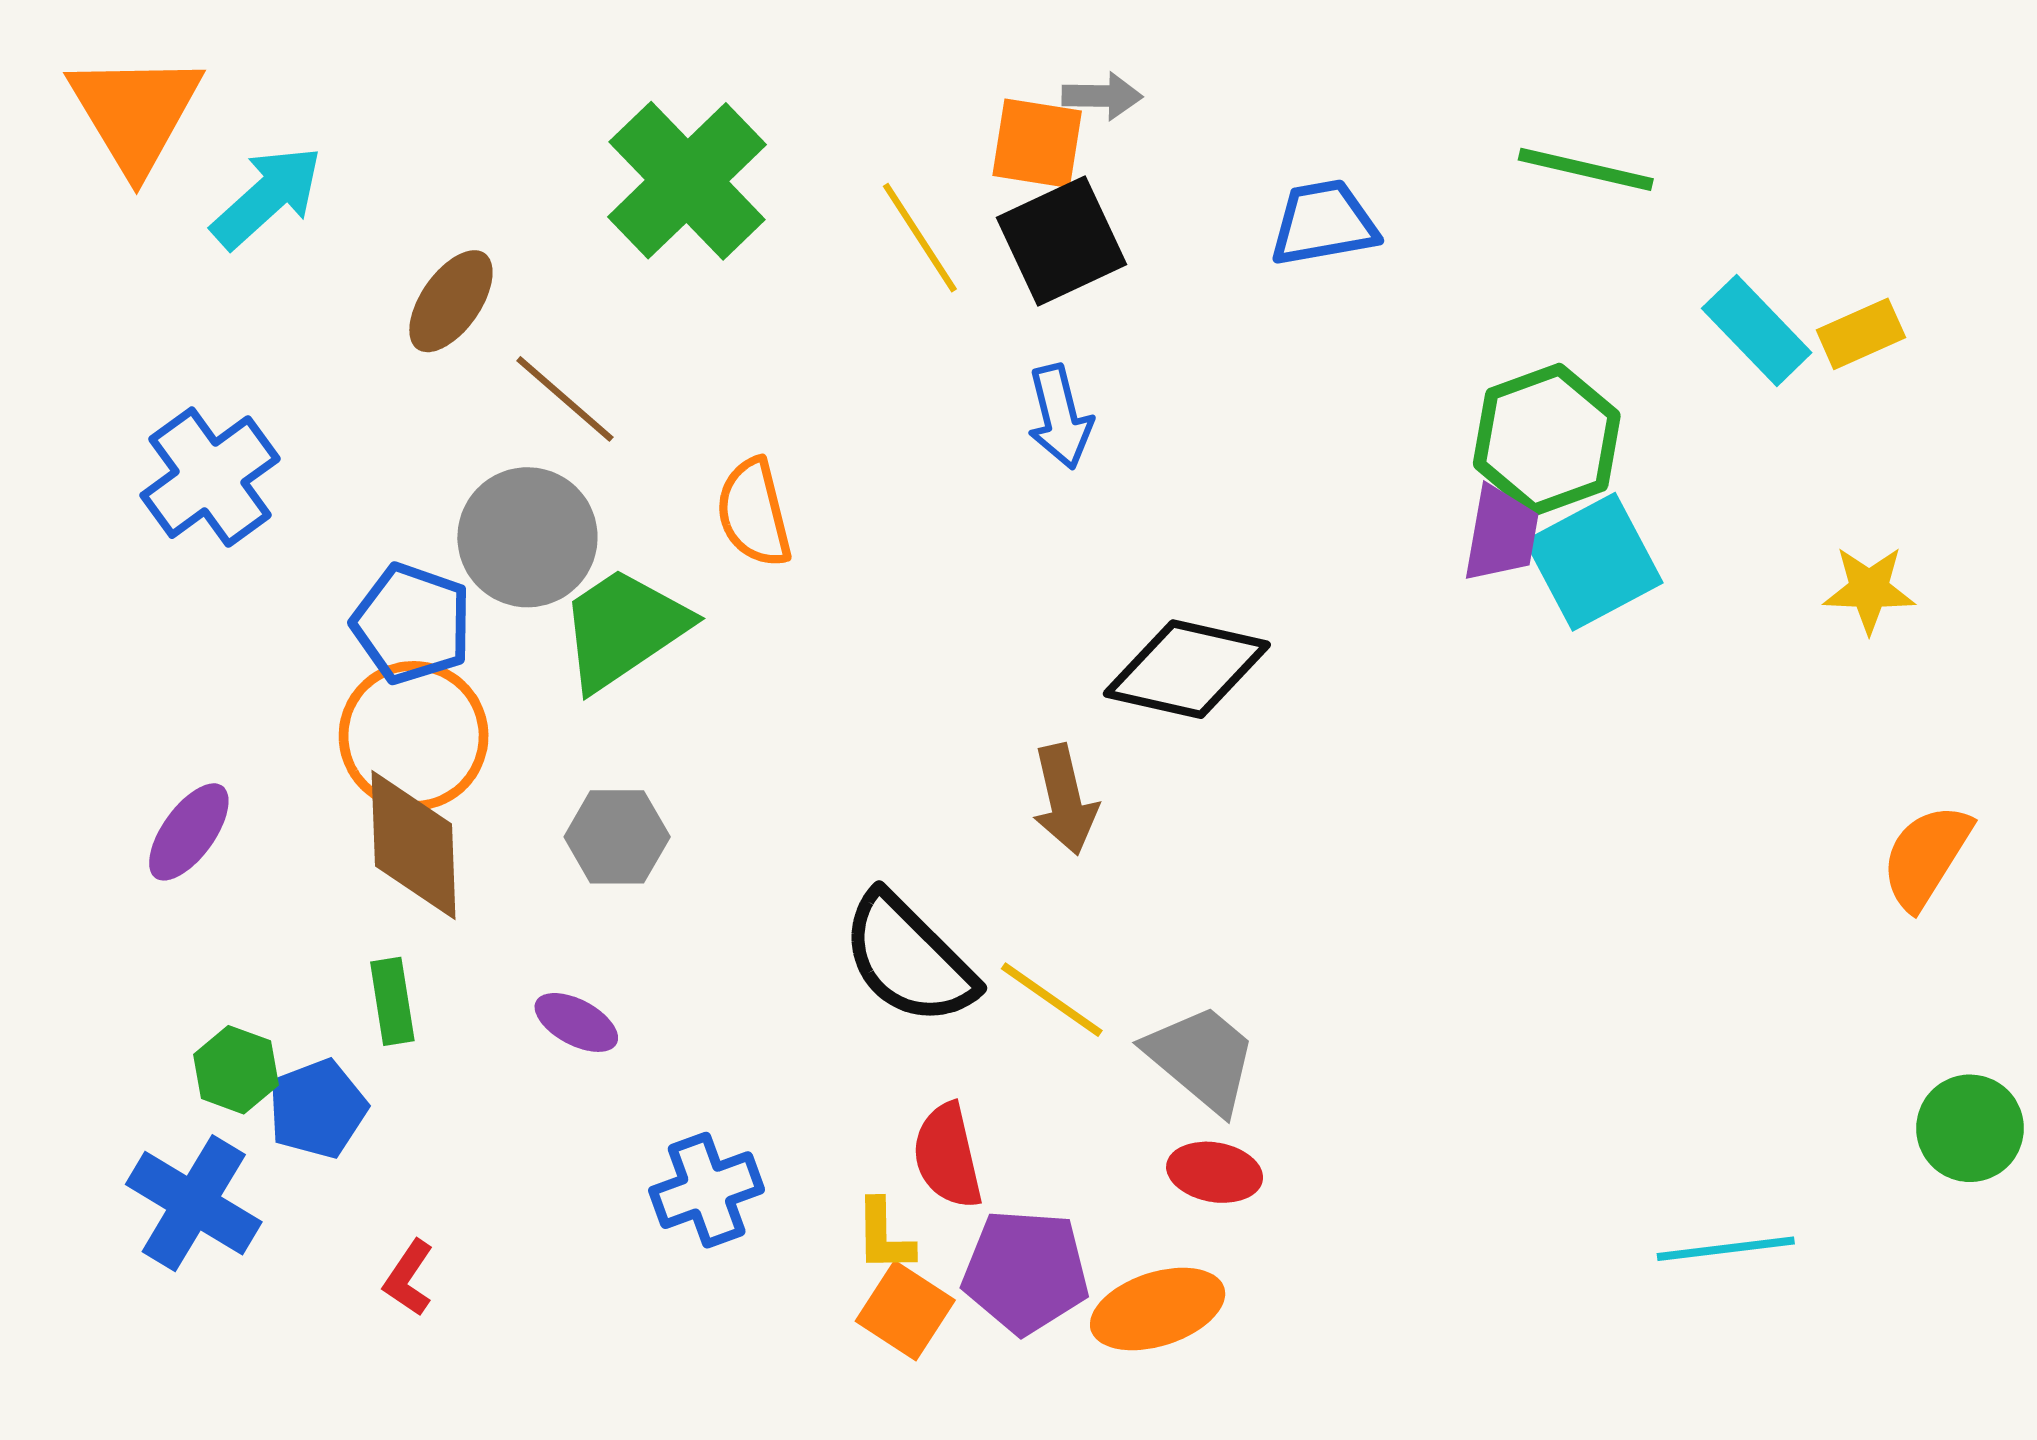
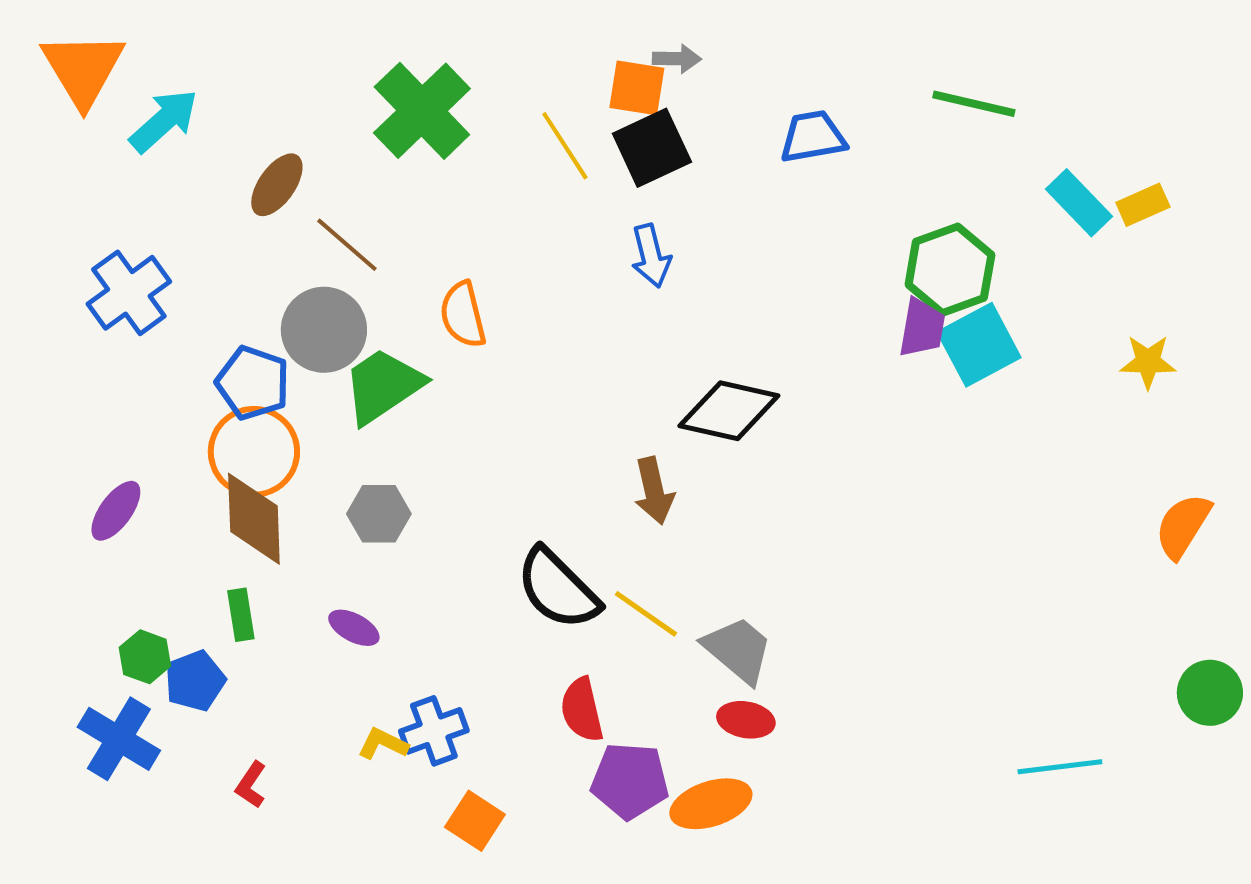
yellow L-shape: (884, 1236) -> (383, 744), moved, turned 117
orange square: (905, 1311) -> (475, 821), moved

